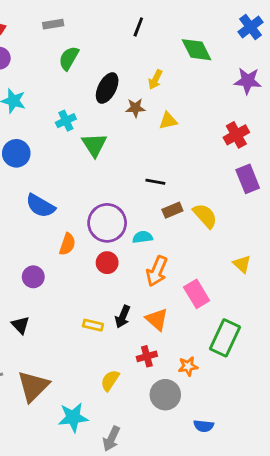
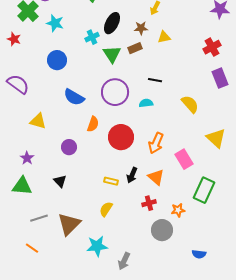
black ellipse: (107, 88) -> (112, 23), moved
brown rectangle: (172, 210) -> (135, 48), moved
purple circle: (107, 223) -> (115, 92), moved
cyan semicircle: (143, 237) -> (146, 103), moved
red circle: (107, 263) -> (121, 137), size x1.6
yellow triangle: (242, 264) -> (216, 138), size x1.5
yellow semicircle: (110, 380) -> (106, 209), moved
blue semicircle: (204, 426) -> (199, 254), moved

